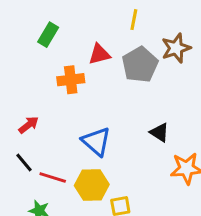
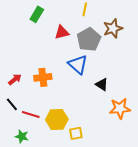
green rectangle: (48, 35) -> (37, 14), moved
orange cross: (71, 80) -> (43, 77), moved
blue triangle: (96, 141) -> (78, 64), moved

